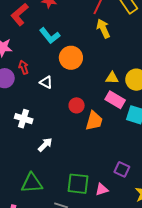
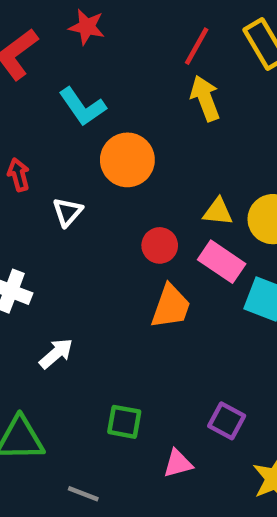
white triangle: (46, 82) -> (68, 212), turned 40
red circle: (77, 105) -> (160, 245), moved
green square: (78, 184) -> (124, 422), moved, size x0.7

